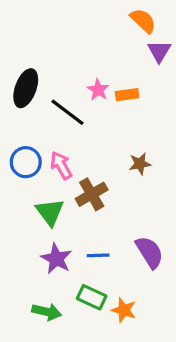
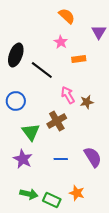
orange semicircle: (143, 21) -> (67, 16), moved
pink star: (98, 90) -> (61, 42), moved
pink arrow: (61, 165) -> (68, 95), moved
purple star: (56, 259) -> (23, 159), moved
green rectangle: (92, 297) -> (52, 200), moved

